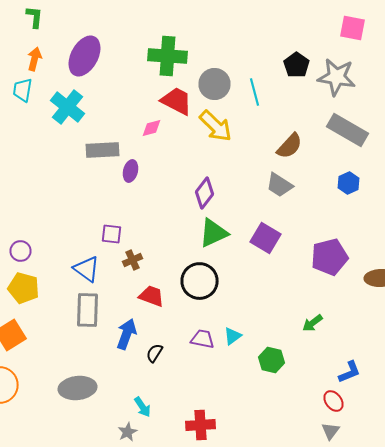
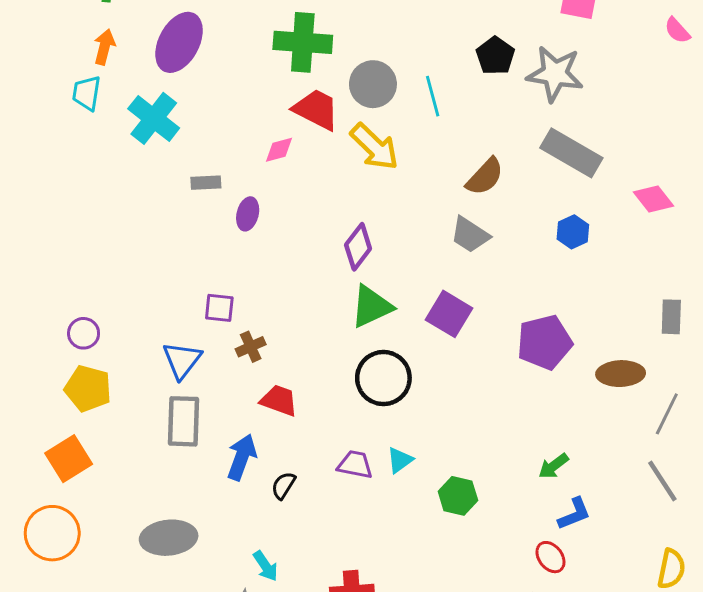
gray rectangle: (102, 150) -> (206, 183), size x0.6
blue triangle: (86, 269) -> (182, 360), turned 32
black circle: (200, 281) -> (383, 378), moved
green arrow: (312, 323) -> (553, 466), moved

